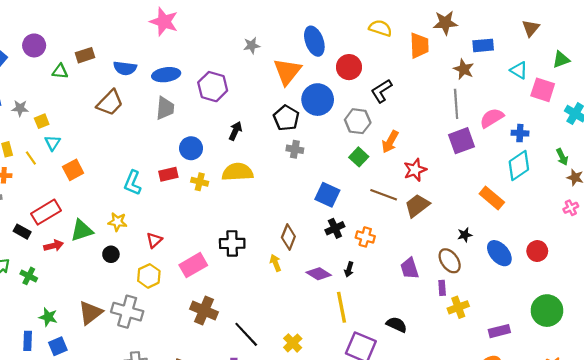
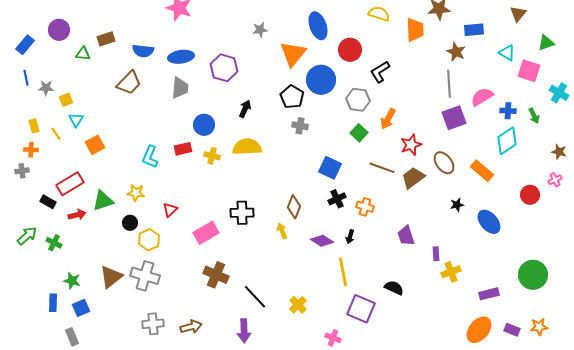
green arrow: (562, 157) -> (534, 116), moved
red circle: (537, 251) -> (530, 195), moved
brown ellipse: (450, 261) -> (444, 163), moved
yellow hexagon: (149, 276) -> (149, 240), moved

